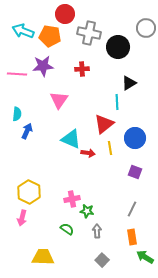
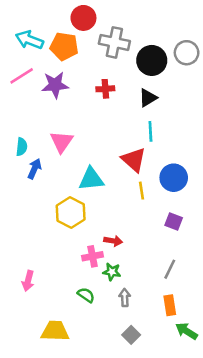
gray circle: (146, 28) -> (187, 53), moved
pink line: (17, 74) -> (22, 76), moved, turned -36
black triangle: (129, 83) -> (148, 98), moved
pink triangle: (59, 100) -> (62, 142), moved
red triangle: (104, 124) -> (134, 160), turned -40
cyan triangle: (71, 139) -> (91, 179), turned -30
red arrow: (88, 153) -> (113, 241), moved
yellow hexagon: (29, 192) -> (71, 213), moved

